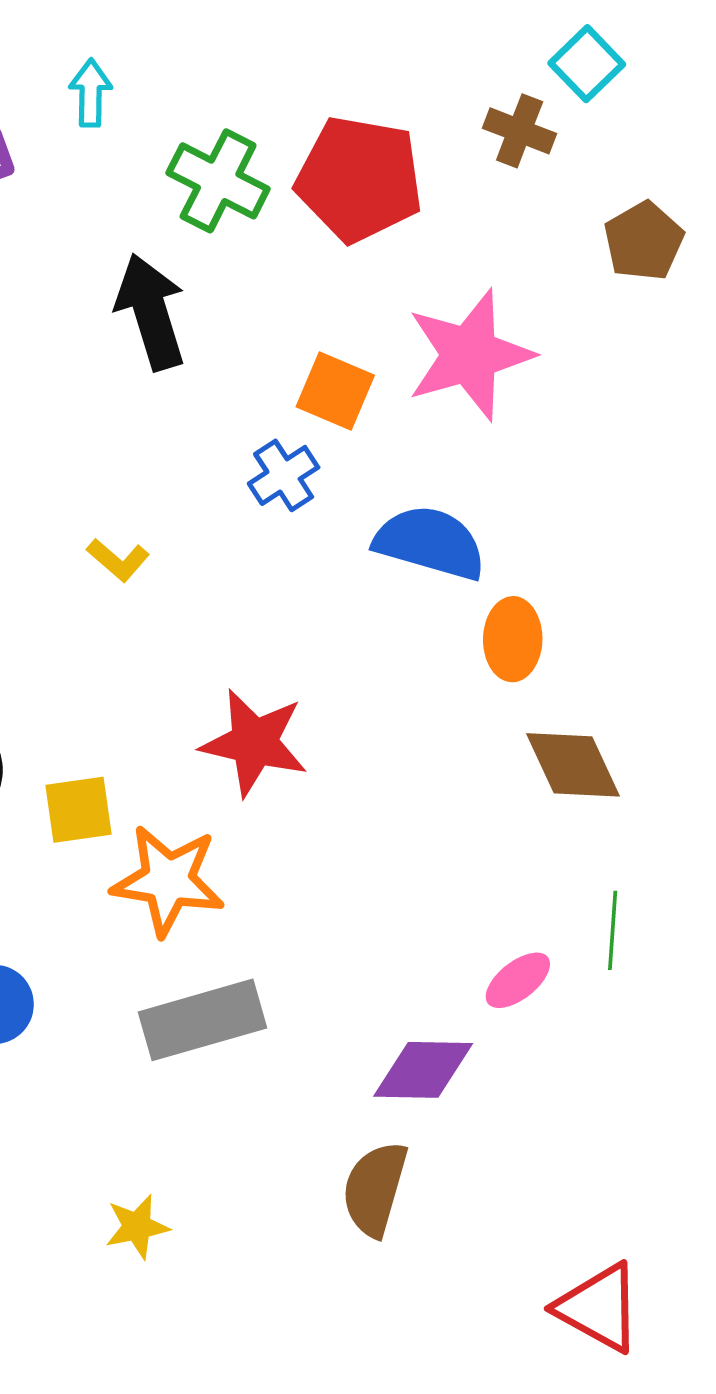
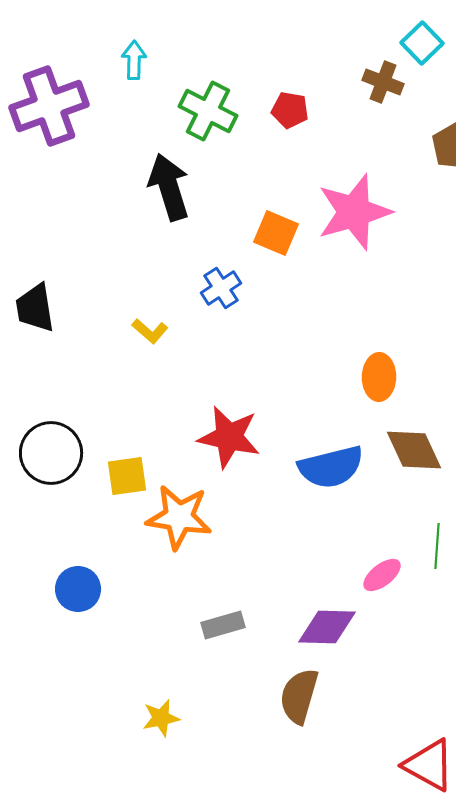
red pentagon: (359, 179) -> (290, 110), size x0.5
blue cross: (284, 475) -> (221, 288), moved
blue semicircle: (430, 543) -> (331, 467), moved, turned 150
gray rectangle: (203, 1020) -> (223, 625), moved, size x0.6

